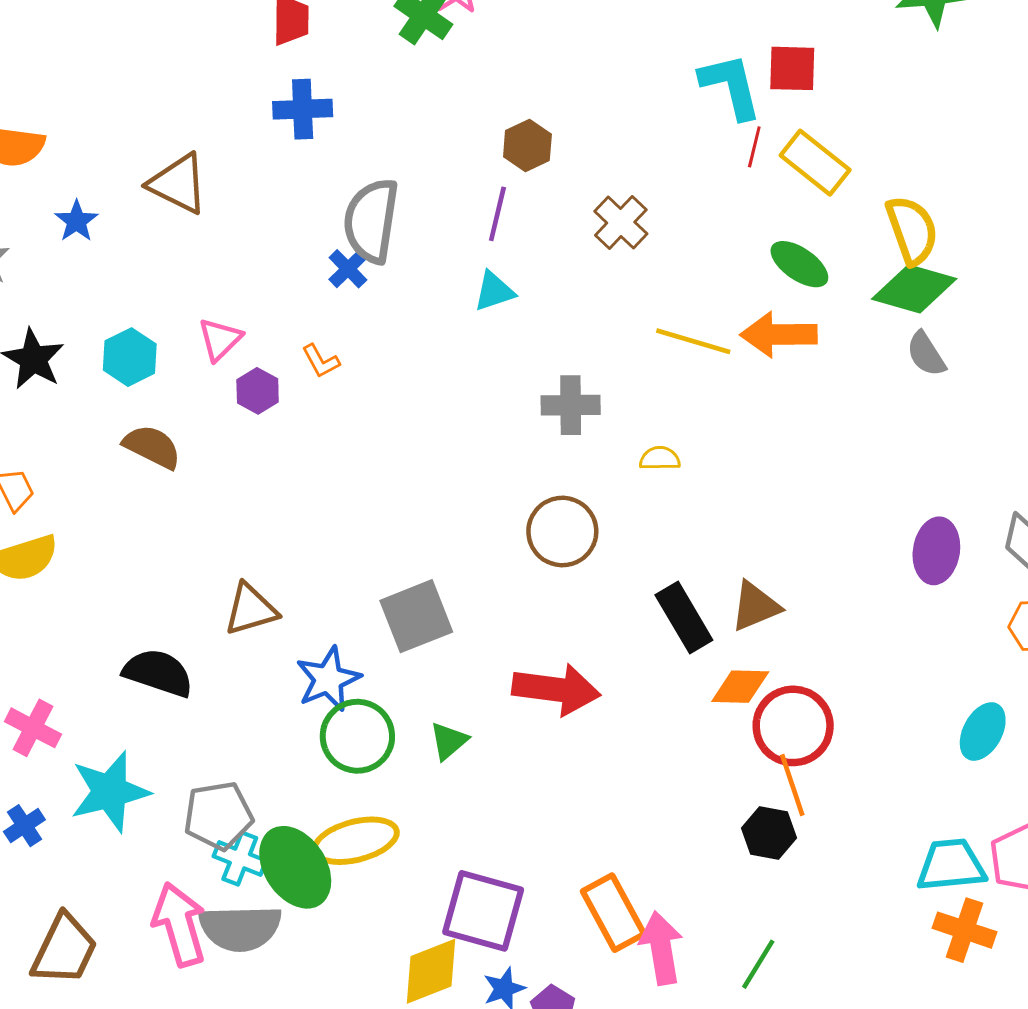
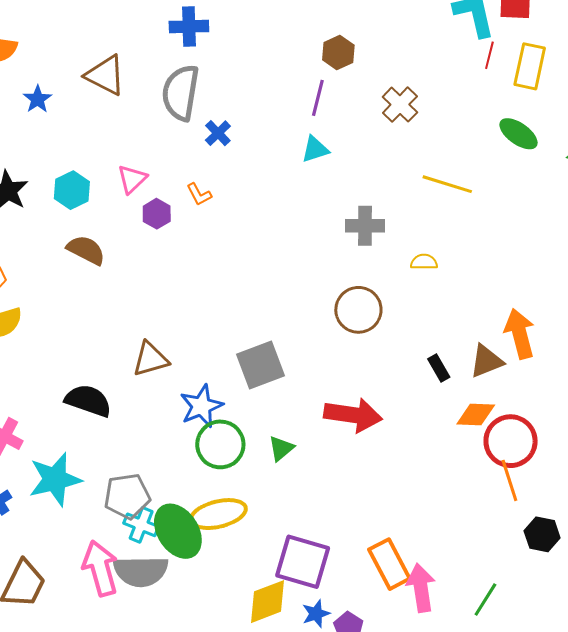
yellow rectangle: (815, 163) -> (530, 66), turned 63
gray semicircle: (371, 221) -> (181, 93), moved
orange arrow: (779, 335) -> (520, 334), moved, turned 75
black rectangle: (684, 617) -> (439, 368), size x0.6
black hexagon: (769, 833) -> (542, 534), moved

